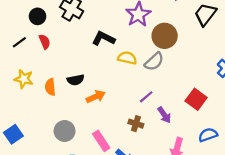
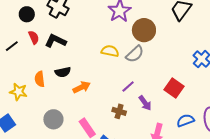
black L-shape: (103, 38) -> (56, 41), moved
black line: (19, 42) -> (12, 46), moved
yellow star: (24, 79) -> (18, 92), moved

